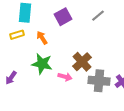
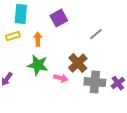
gray line: (98, 16) -> (96, 34), moved
orange arrow: (42, 38) -> (38, 39), turned 32

